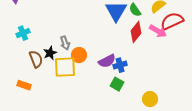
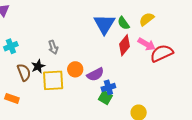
red semicircle: (172, 21) -> (162, 53), moved
gray arrow: (65, 43) -> (53, 47), moved
orange circle: (79, 55) -> (75, 69), moved
blue cross: (120, 65) -> (108, 87), moved

